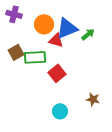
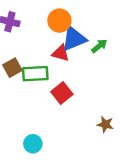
orange circle: (44, 24) -> (59, 21), moved
cyan circle: (60, 111) -> (33, 144), moved

